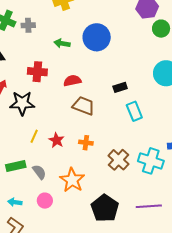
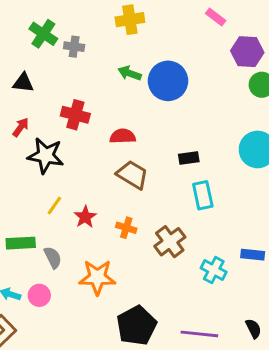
green arrow: (62, 43) -> (130, 73), moved
brown cross: (119, 160) -> (170, 242), moved
cyan cross: (151, 161) -> (214, 270), size x0.7
orange star: (72, 180) -> (97, 277), turned 30
pink circle: (45, 201) -> (39, 295), moved

